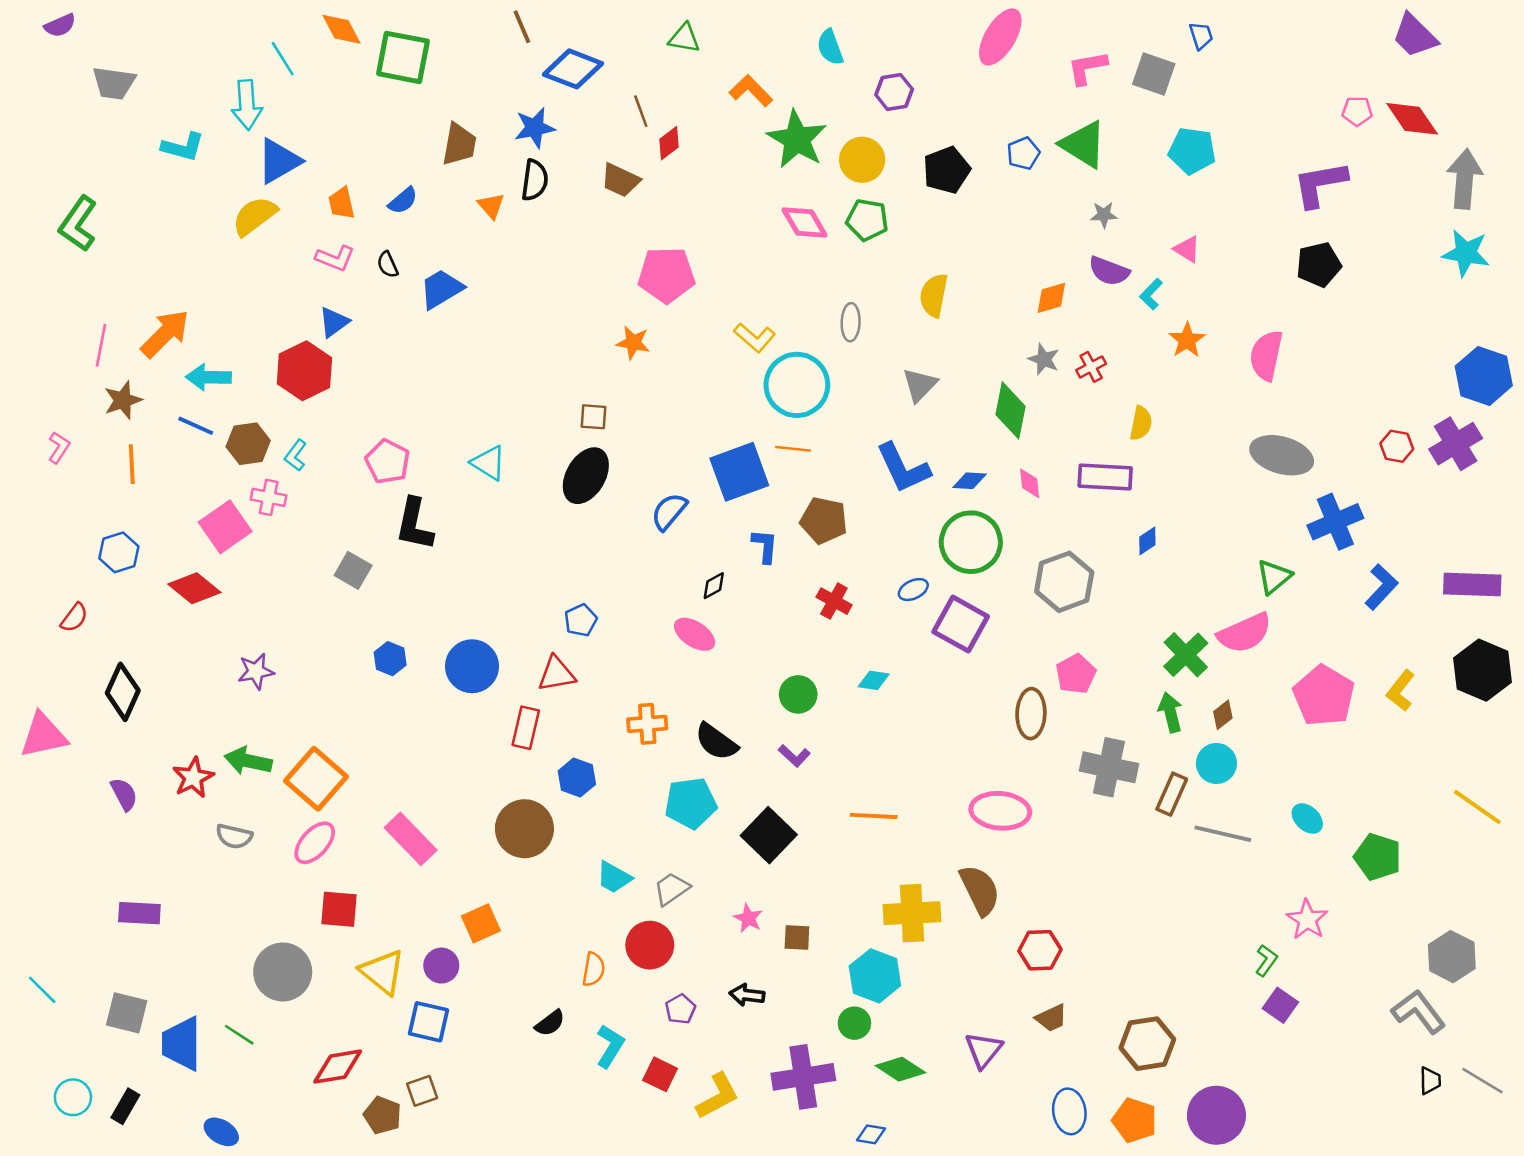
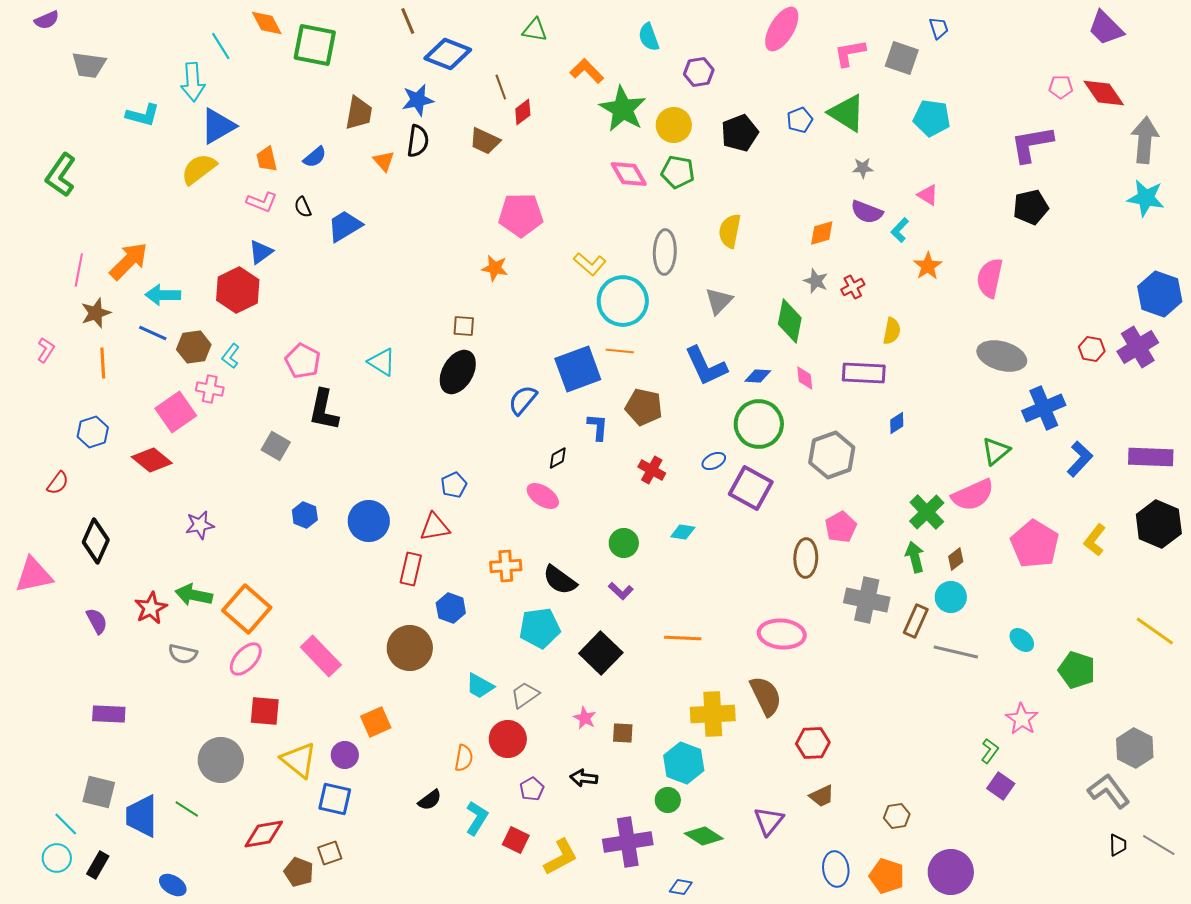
gray ellipse: (851, 322) -> (665, 252), size x1.5
cyan line: (42, 990) -> (66, 824), moved
brown hexagon: (1147, 1044) -> (897, 816), size x0.6

